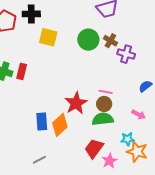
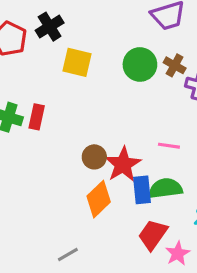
black cross: (31, 14) -> (50, 27), turned -30
brown circle: (104, 104) -> (94, 157), moved
blue rectangle: (42, 122) -> (142, 190), moved

